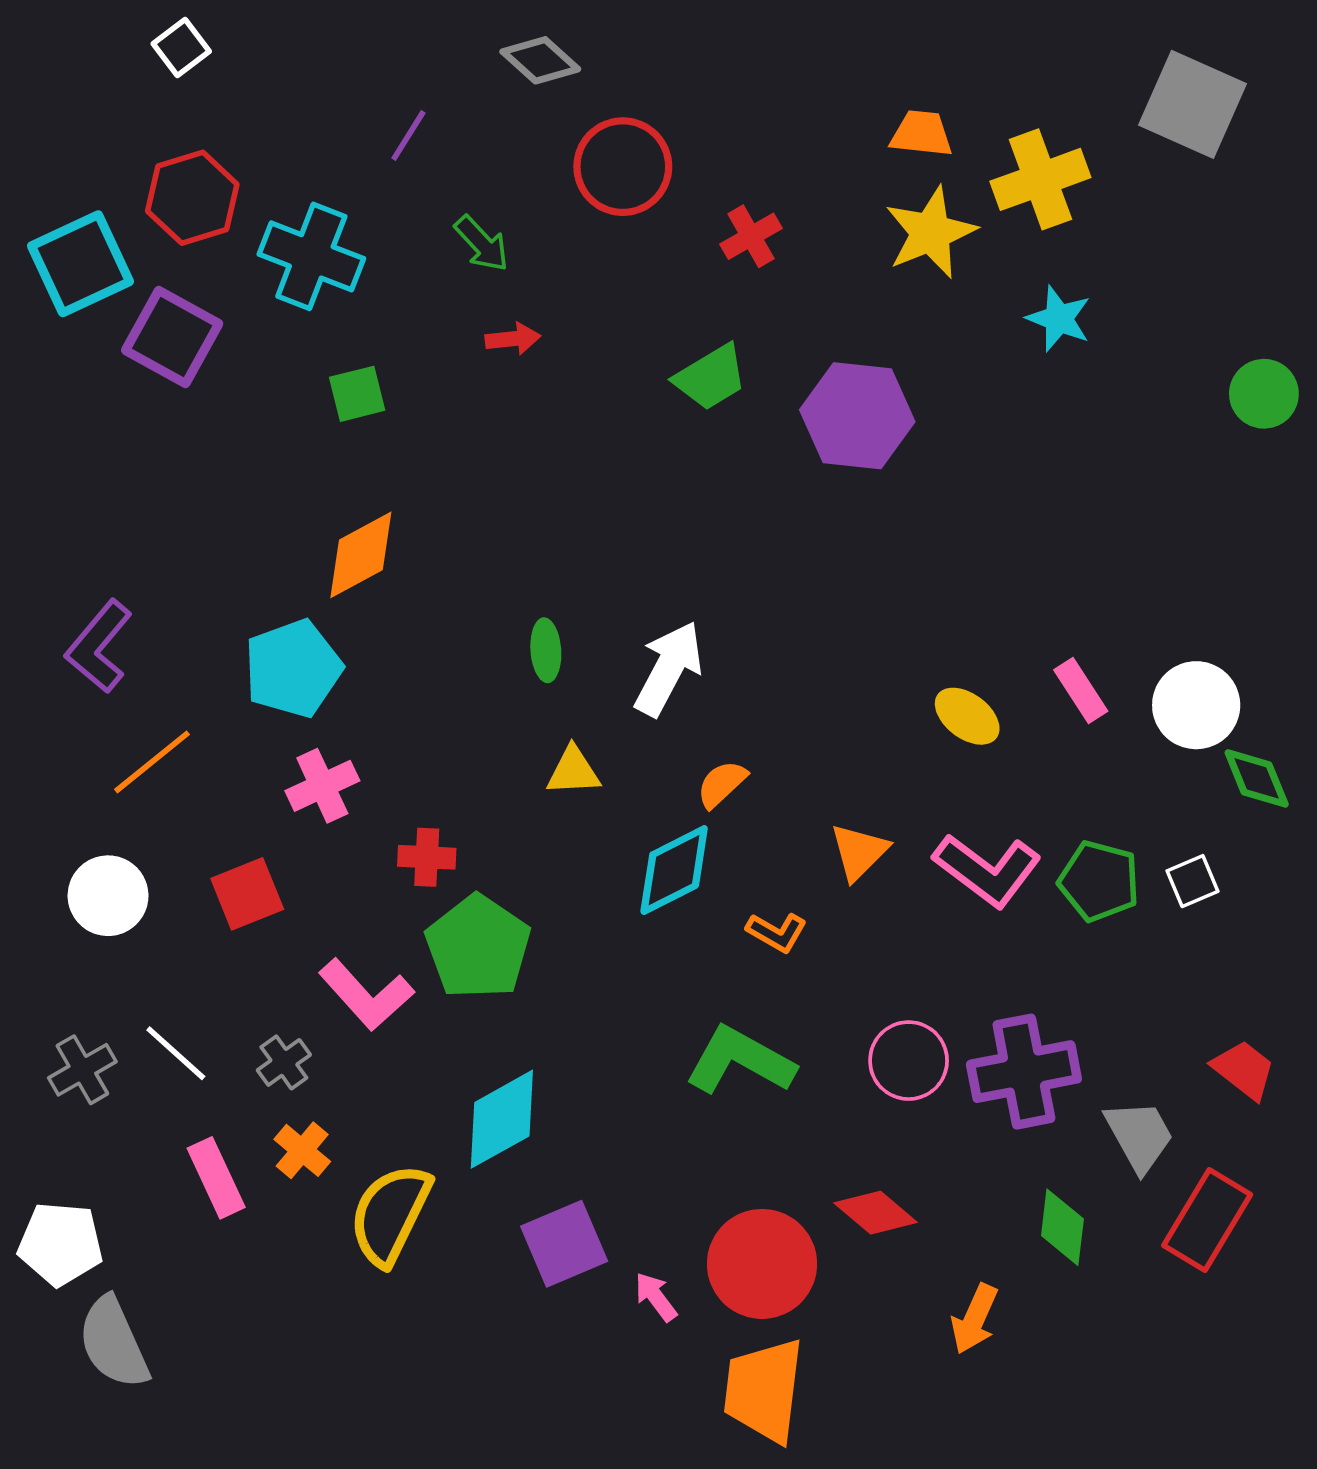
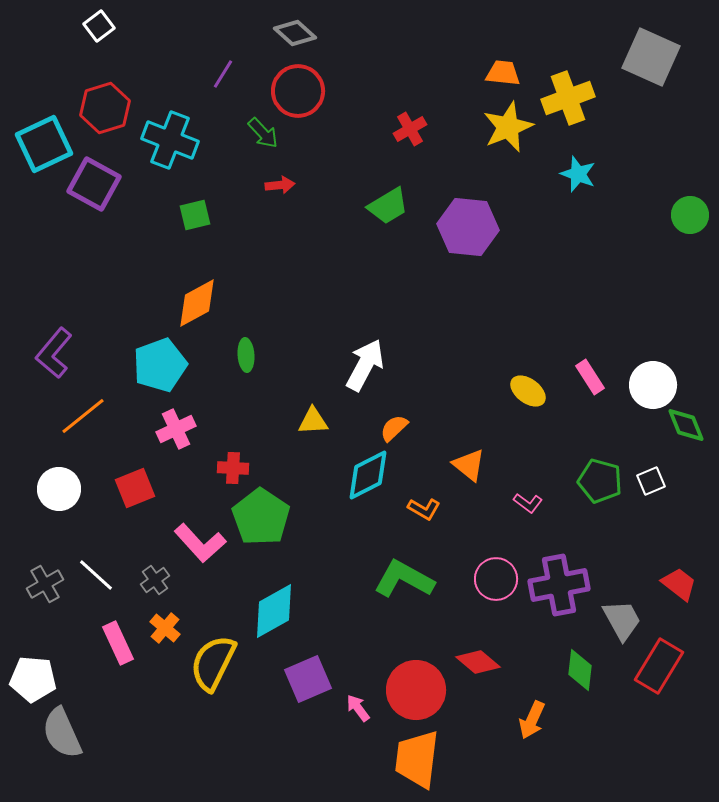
red circle: (623, 167) -> (298, 91), moved
green ellipse: (546, 650) -> (246, 355), moved
orange triangle: (859, 852) -> (469, 465), turned -36
pink L-shape: (987, 870) -> (528, 503), moved, size x0.5

